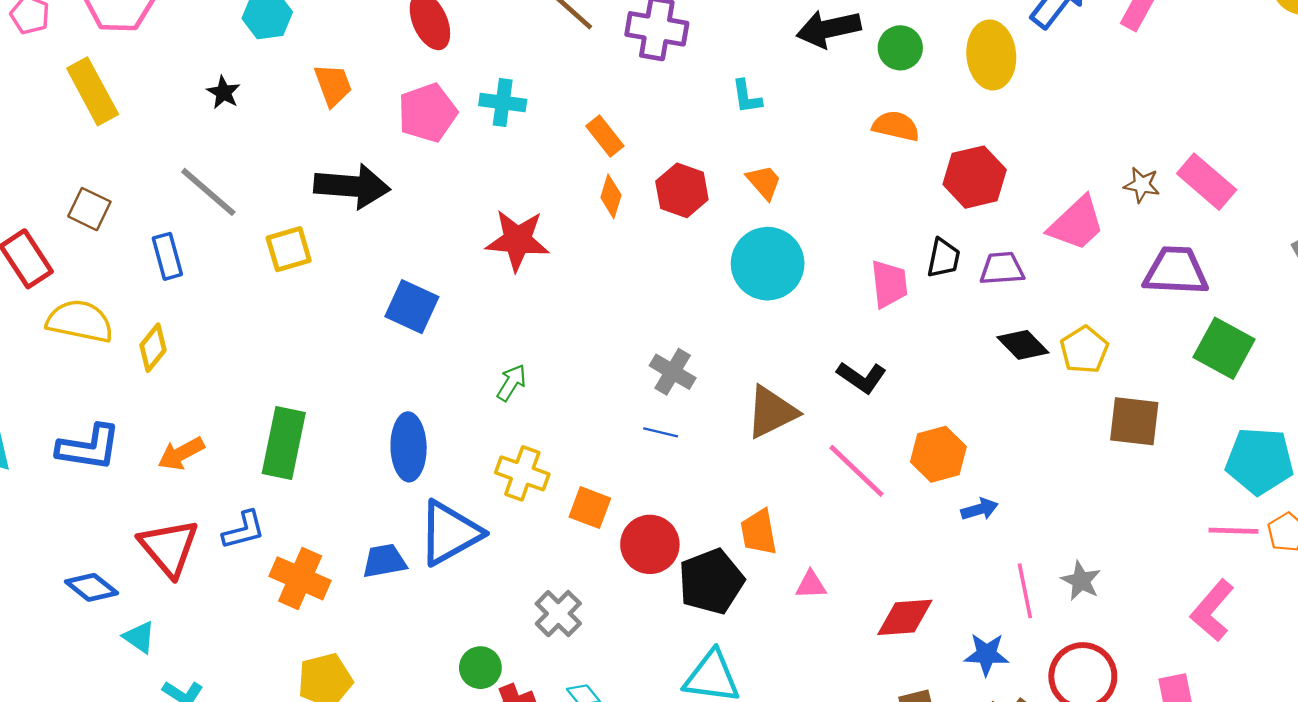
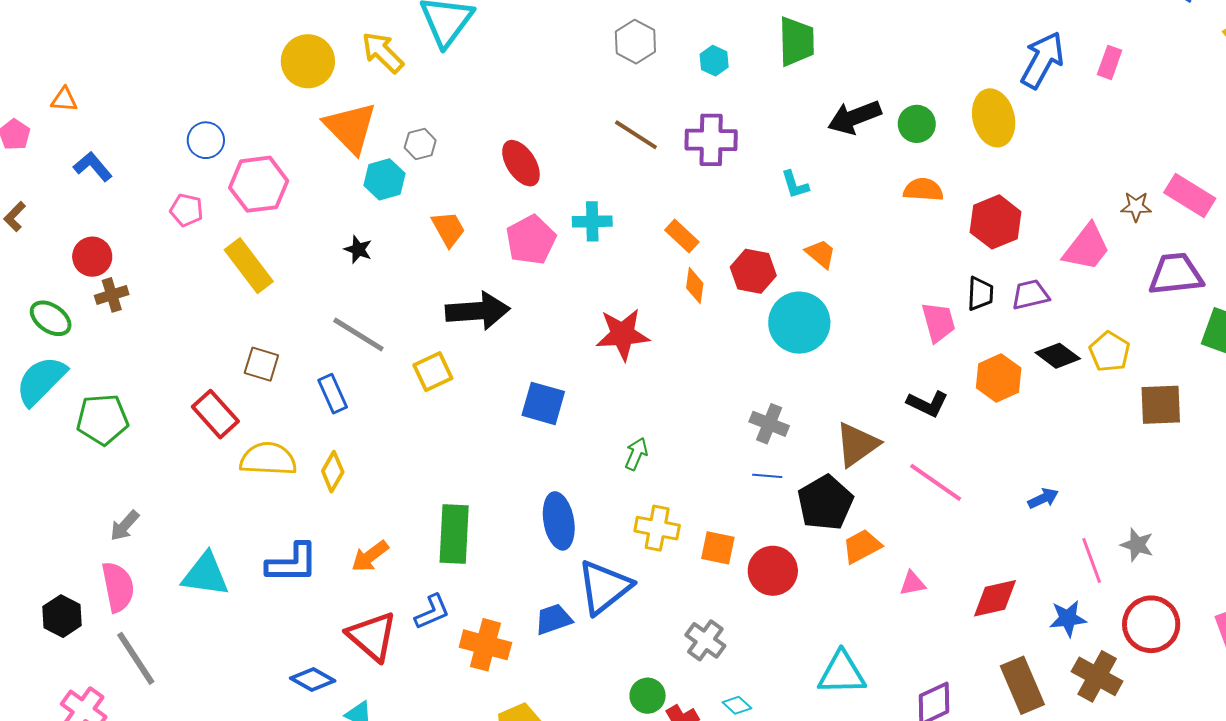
cyan circle: (768, 264) -> (799, 323), moved
orange hexagon: (938, 454) -> (999, 378), moved
orange trapezoid: (759, 532) -> (862, 546), turned 81
black pentagon: (711, 581) -> (825, 503), moved

